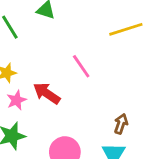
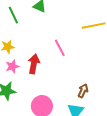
red arrow: (47, 93) -> (34, 64), turned 60

